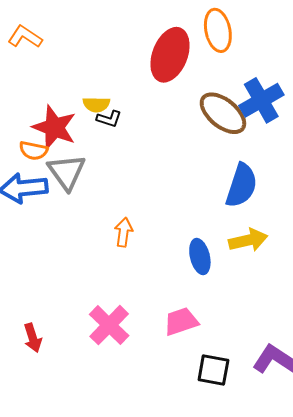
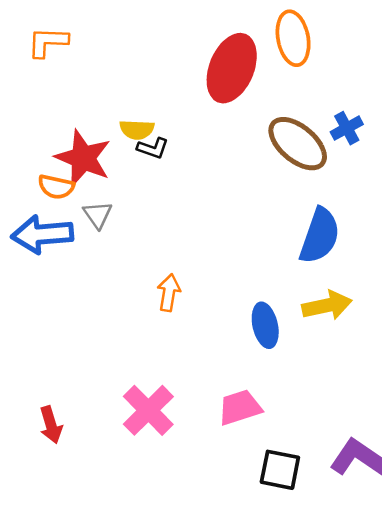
orange L-shape: (25, 37) -> (48, 42), turned -32
blue cross: (261, 100) -> (347, 128), size x0.6
gray triangle: (67, 172) -> (98, 215), size x0.6

